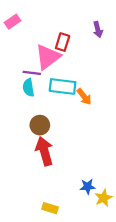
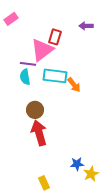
purple arrow: (98, 30) -> (86, 26), turned 104
yellow rectangle: (50, 208) -> (44, 183), turned 48

